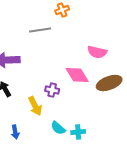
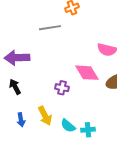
yellow arrow: (35, 106) -> (45, 116), moved
blue arrow: (15, 132) -> (21, 120), moved

